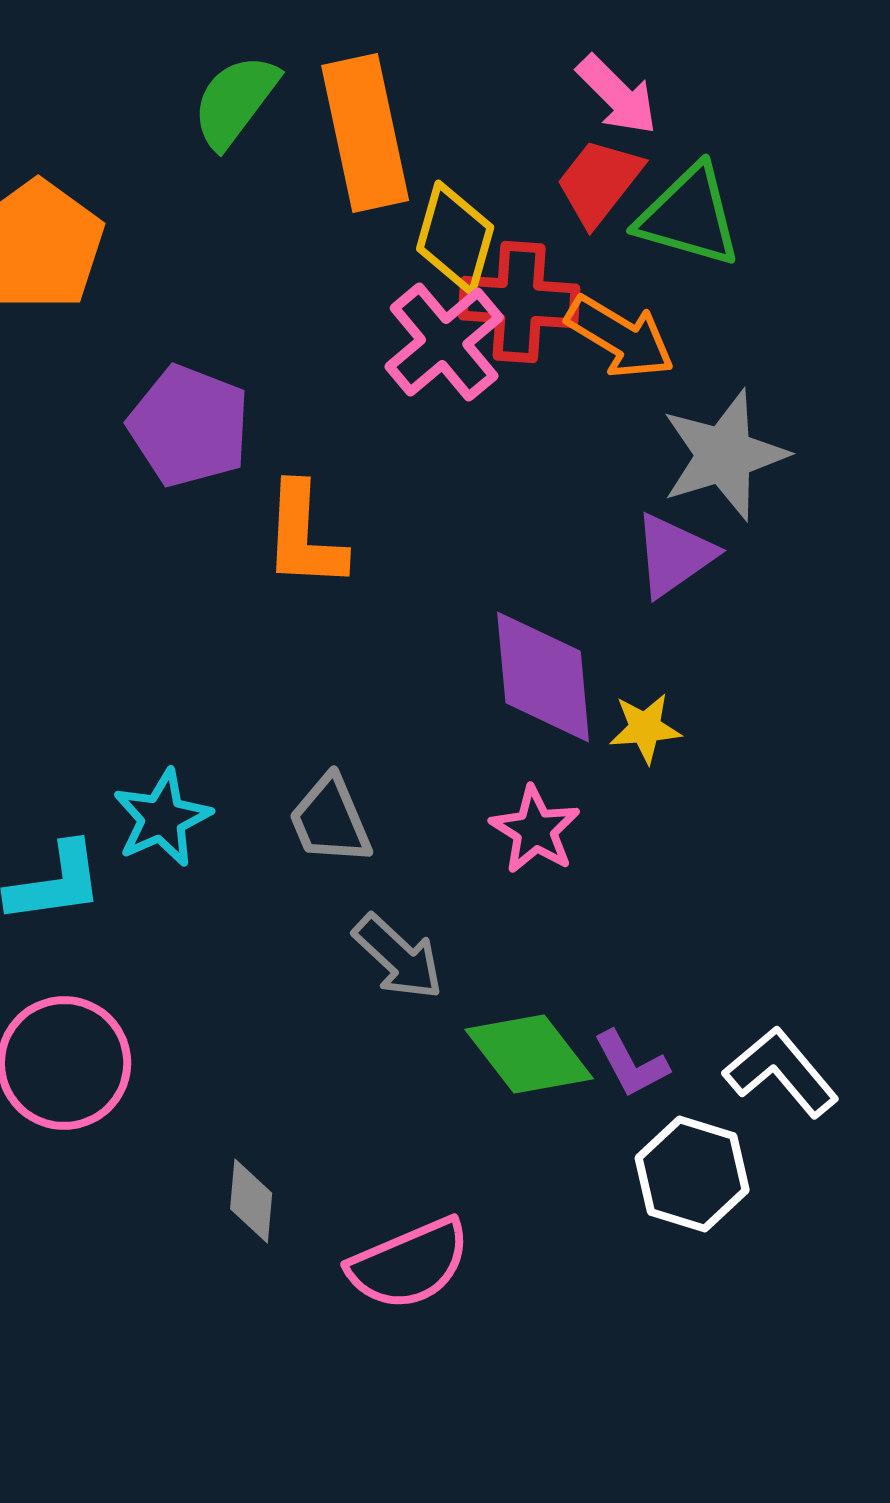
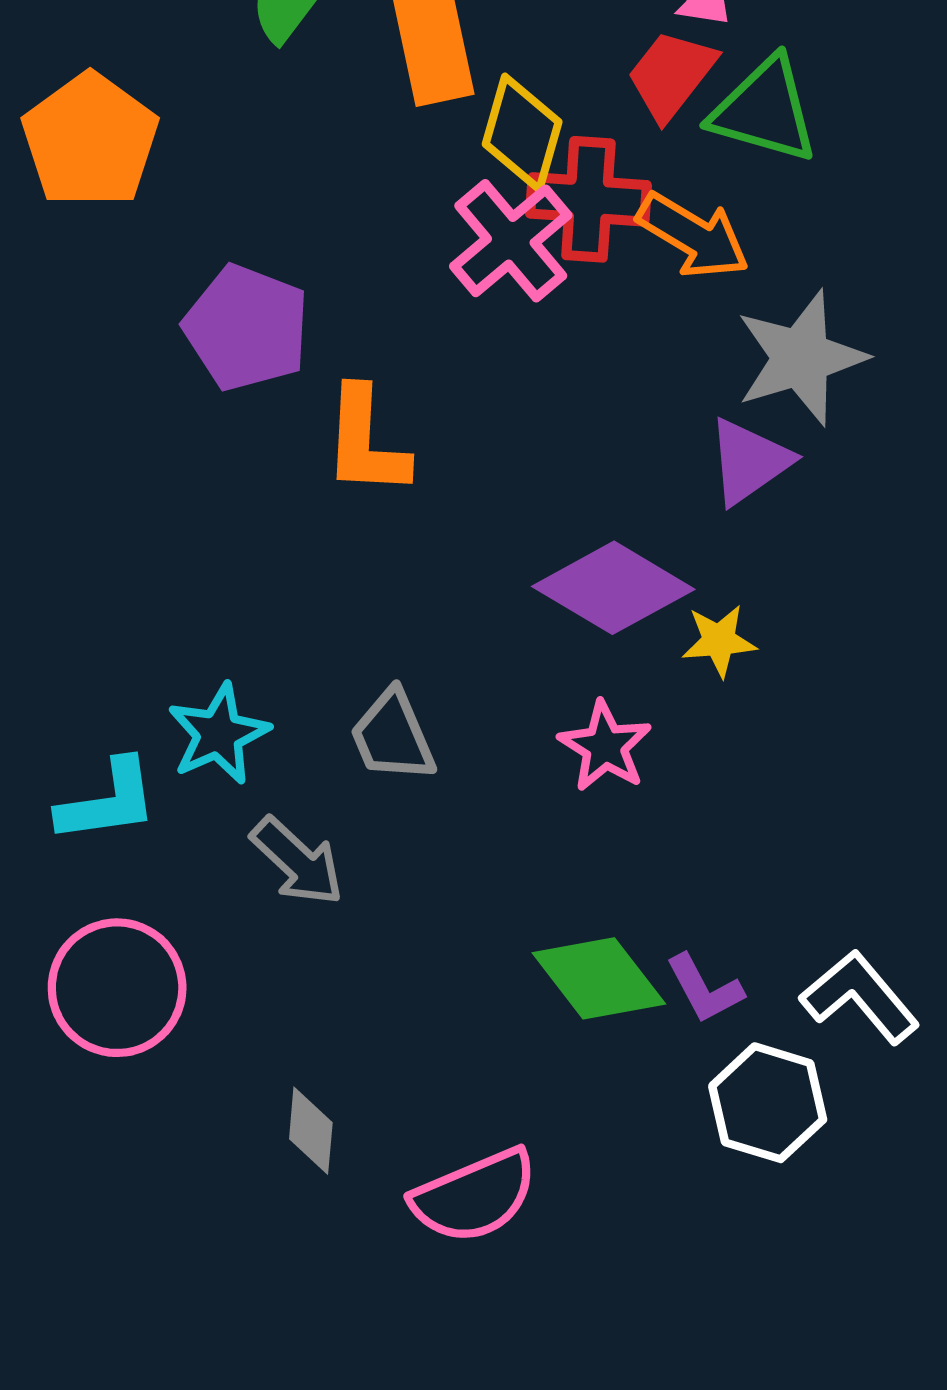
purple diamond: (543, 677) -> (613, 588), turned -54
gray arrow: (398, 957) -> (297, 861), moved

